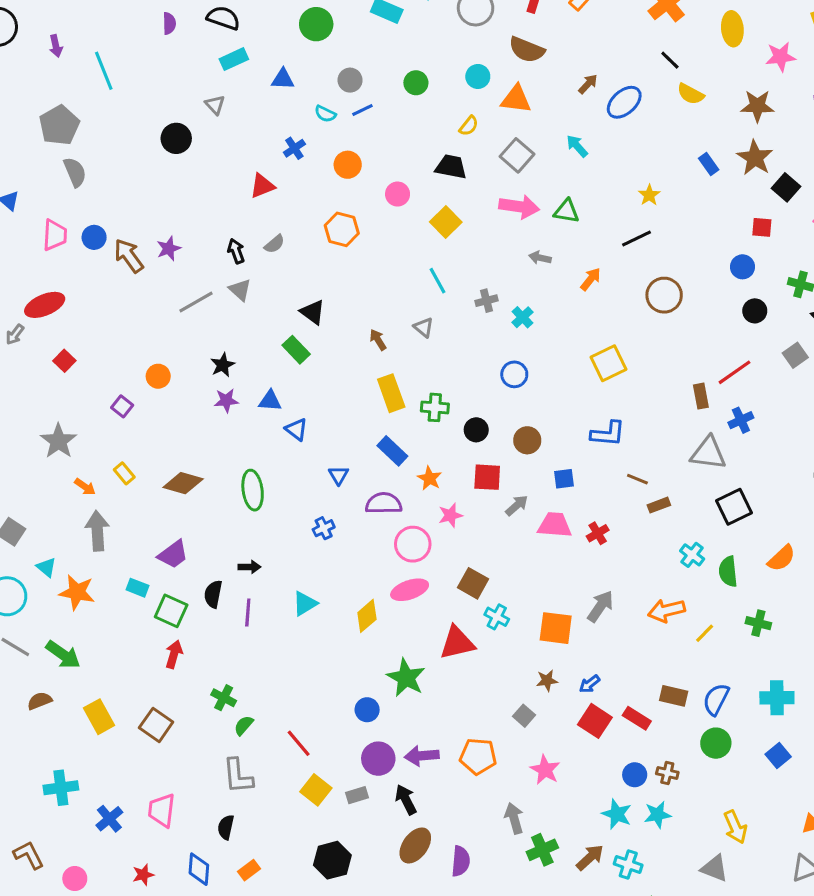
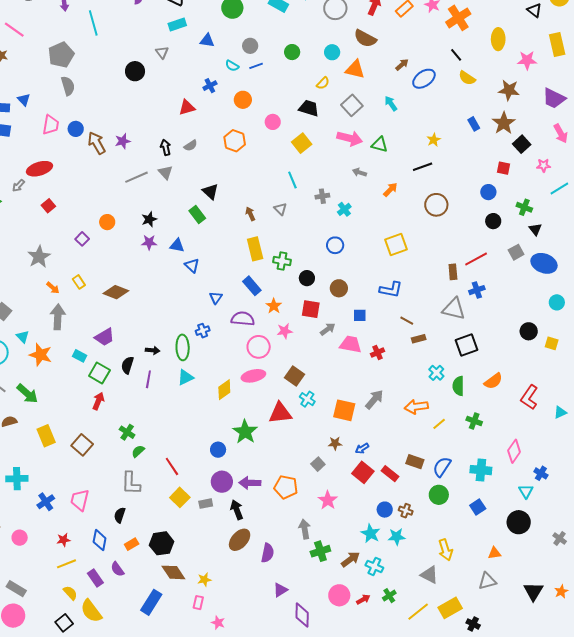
green ellipse: (253, 490) -> (183, 347), moved
black hexagon: (332, 860) -> (162, 543), moved

